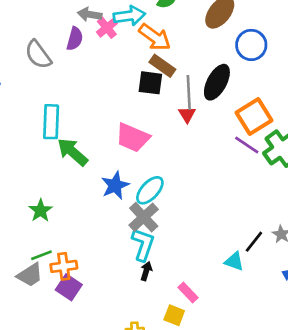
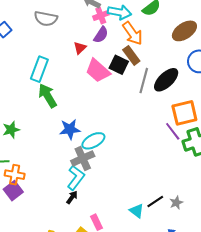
purple semicircle: (75, 39) -> (101, 35), moved
gray semicircle: (38, 55) -> (46, 19), turned -60
red triangle: (187, 115) -> (80, 48), moved
pink trapezoid: (133, 138) -> (98, 71), moved

